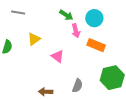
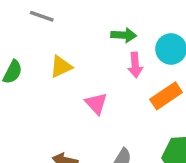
green arrow: (66, 15) -> (124, 35), turned -40
orange rectangle: (96, 45) -> (166, 96), turned -66

